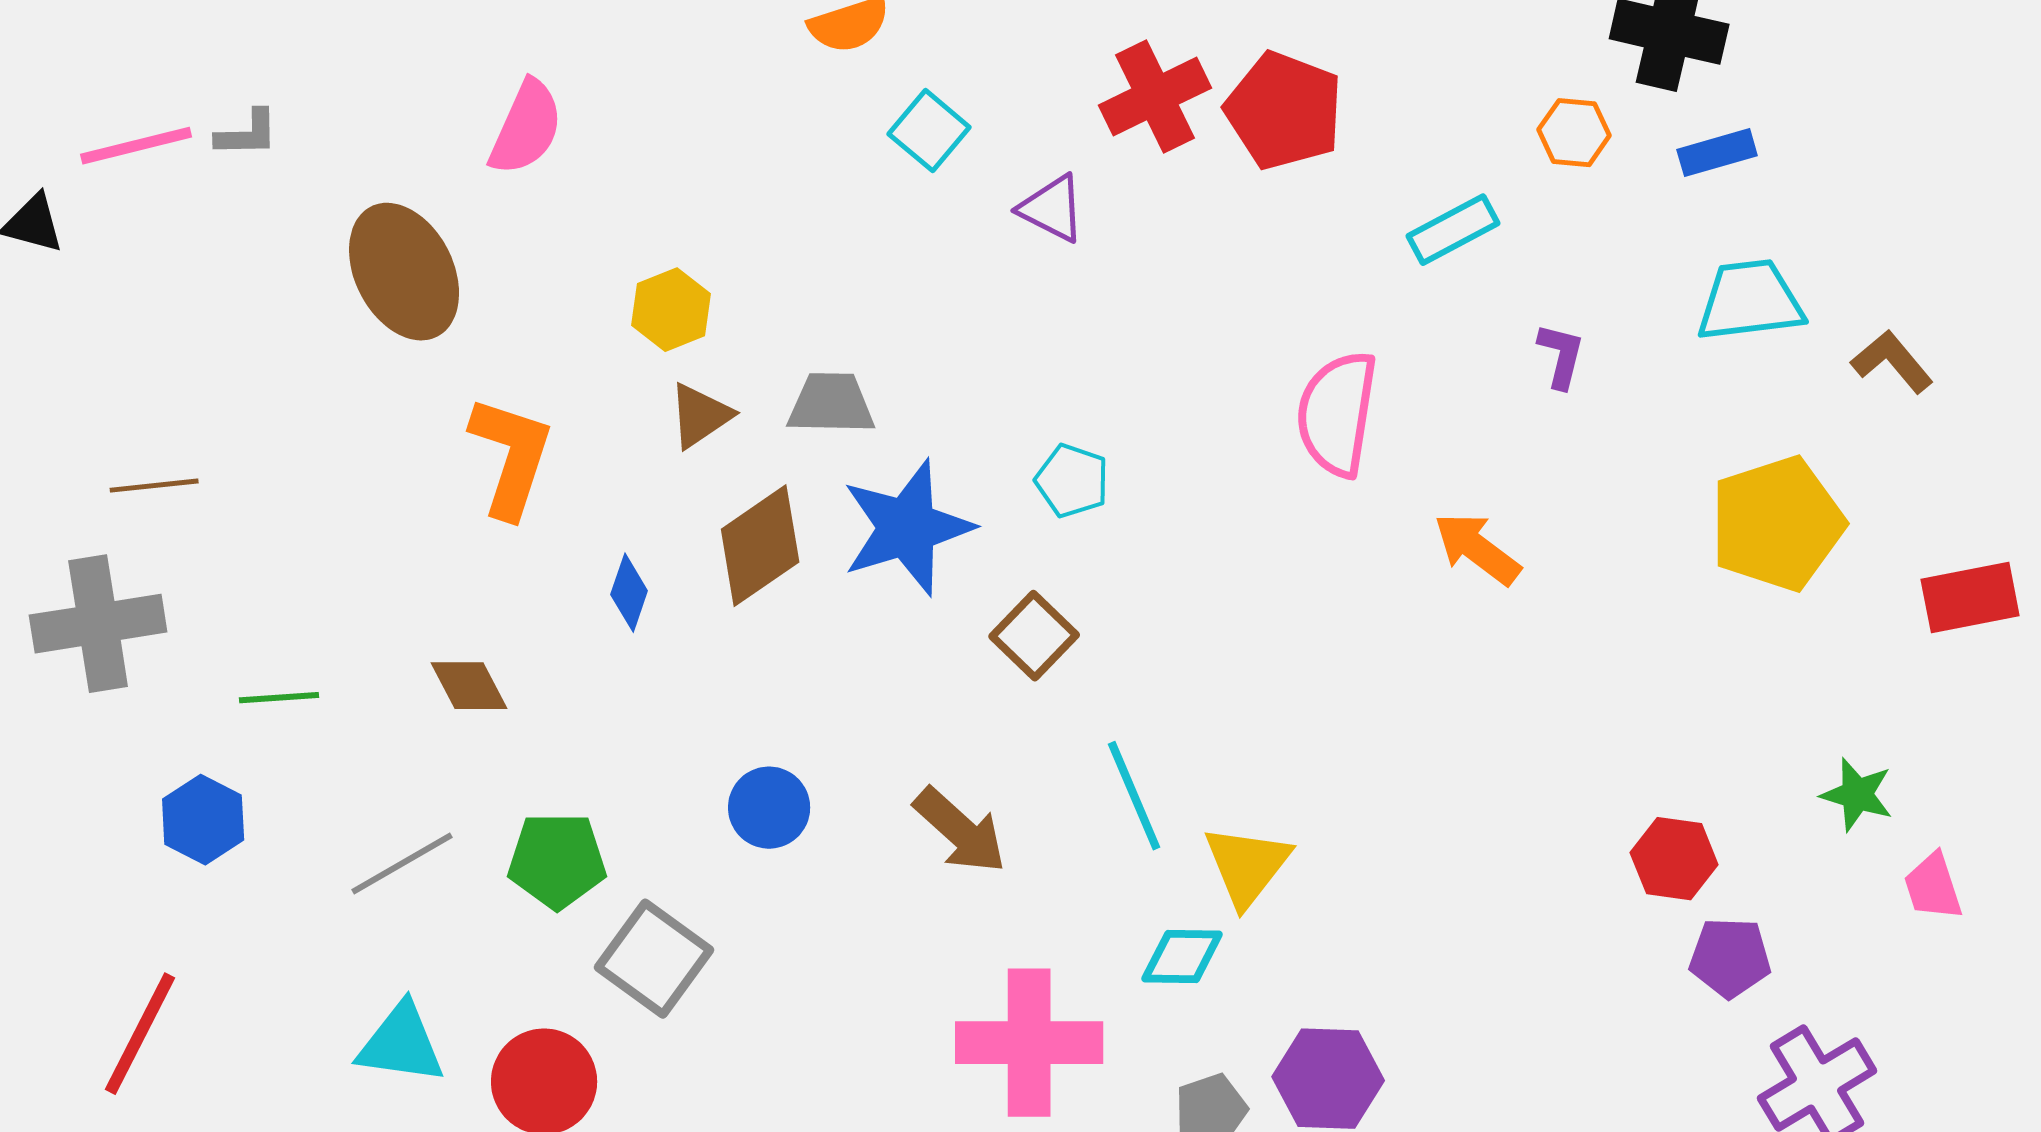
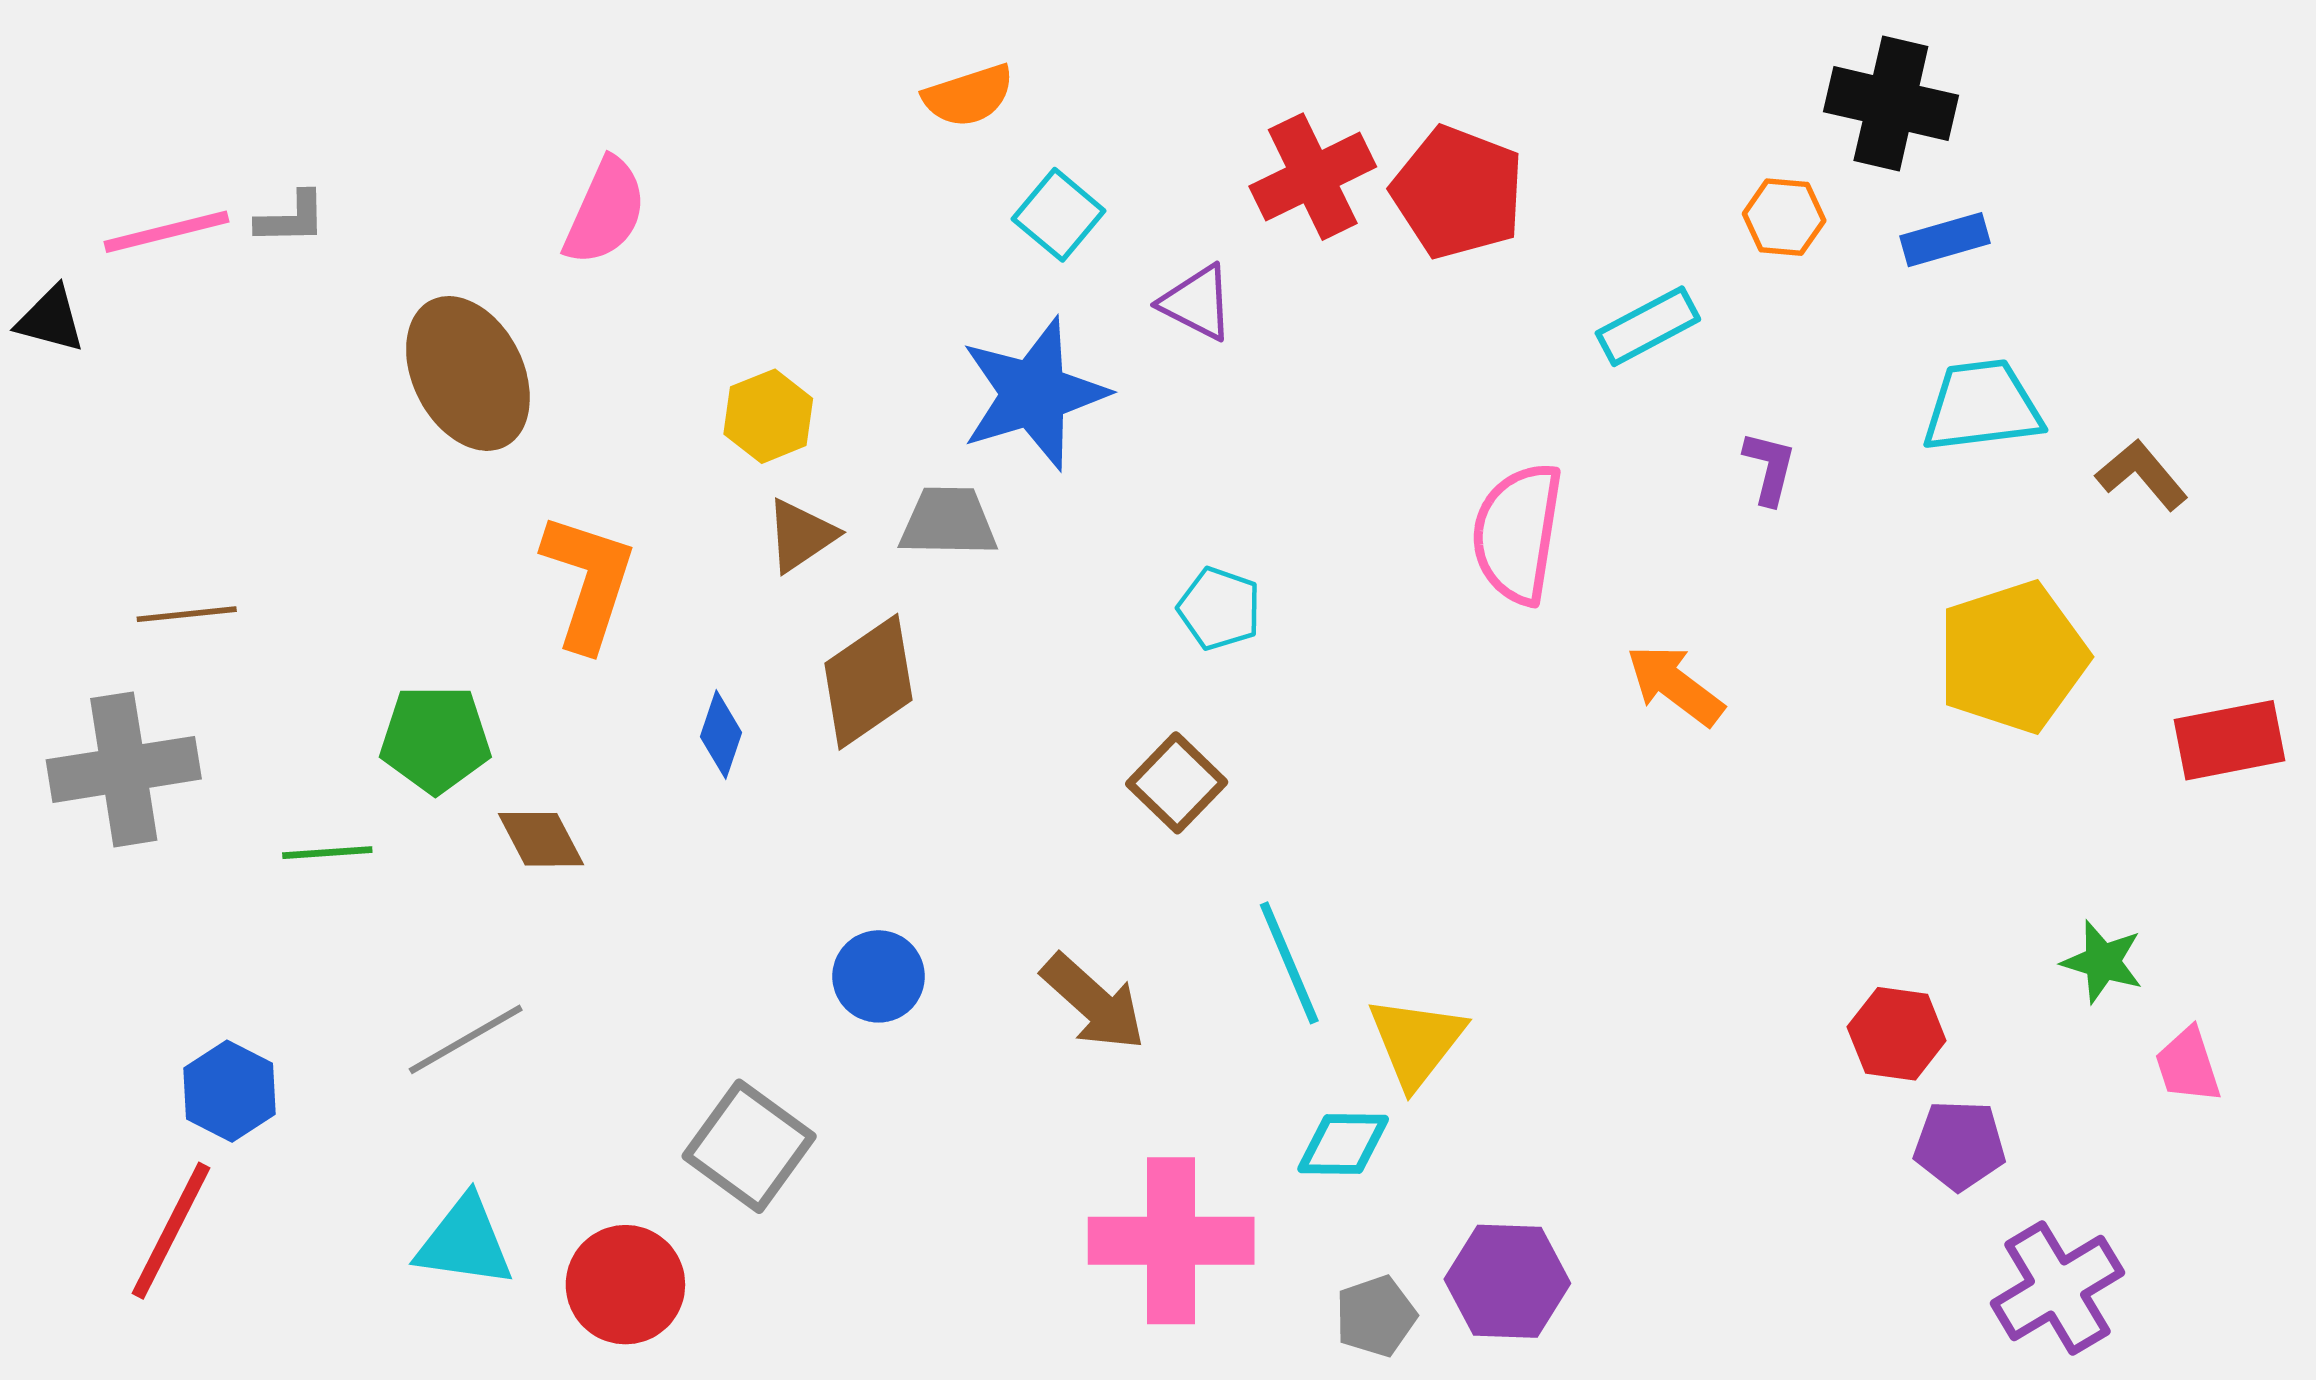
blue star: (907, 528) -> (1034, 394), moved
blue hexagon: (203, 820) -> (229, 1091), moved
green pentagon: (557, 861) -> (435, 739), moved

